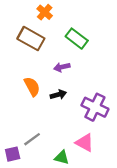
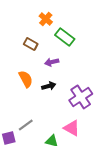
orange cross: (45, 12) -> (46, 19), moved
brown rectangle: (31, 39) -> (31, 44), moved, size x0.6
purple cross: (95, 107) -> (81, 97), turned 30

